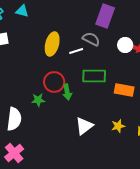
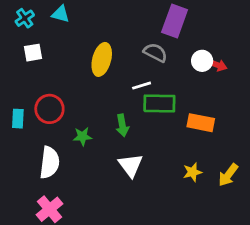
white line: (76, 51) -> (142, 86), moved
red circle: (54, 82) -> (49, 109), moved
white triangle: (84, 126) -> (131, 165), moved, turned -30

